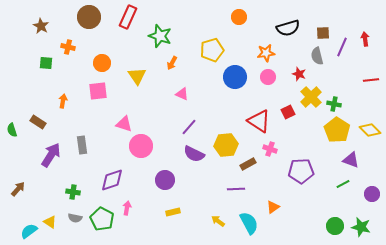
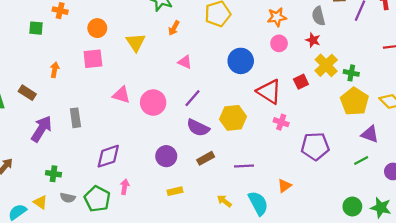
gray semicircle: (317, 56) -> (318, 16), moved
blue circle: (235, 77) -> (241, 61), moved
pink circle: (141, 146) -> (153, 103), moved
brown rectangle: (248, 164) -> (206, 158), moved
green cross: (73, 192) -> (53, 174), moved

